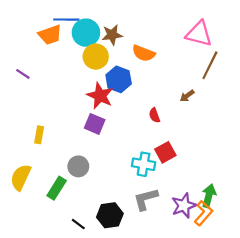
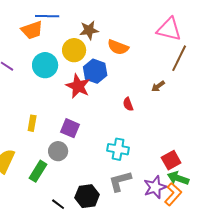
cyan circle: (86, 33) -> (45, 65), moved
purple square: (95, 124) -> (70, 128), moved
yellow rectangle: (39, 135) -> (32, 123), moved
red square: (165, 152) -> (171, 160), moved
green arrow: (209, 196) -> (178, 178), turned -85

